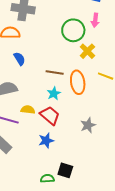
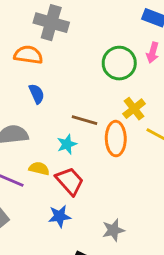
yellow cross: (87, 51) -> (134, 109), moved
cyan star: (54, 93) -> (67, 144), moved
gray star: (88, 125) -> (113, 230), moved

